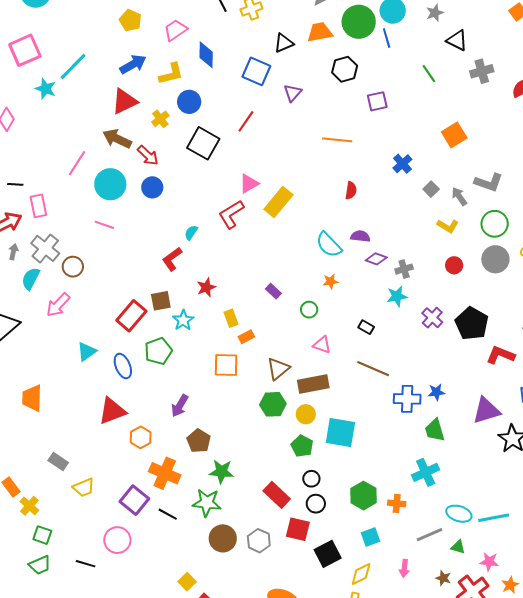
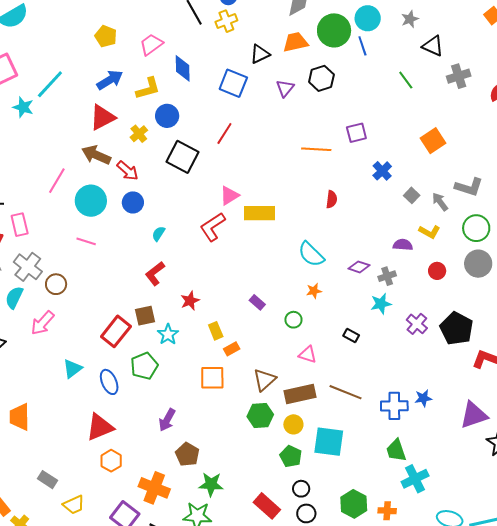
purple triangle: (293, 93) -> (285, 88), moved
purple square: (377, 101) -> (356, 133), moved
yellow rectangle: (278, 202) -> (260, 213), turned 52
cyan semicircle: (191, 233) -> (158, 234), moved
purple semicircle: (360, 236) -> (403, 245), moved
brown line: (373, 369) -> (346, 392), moved
green trapezoid: (435, 430) -> (396, 450), moved
orange hexagon: (141, 437) -> (111, 461), moved

